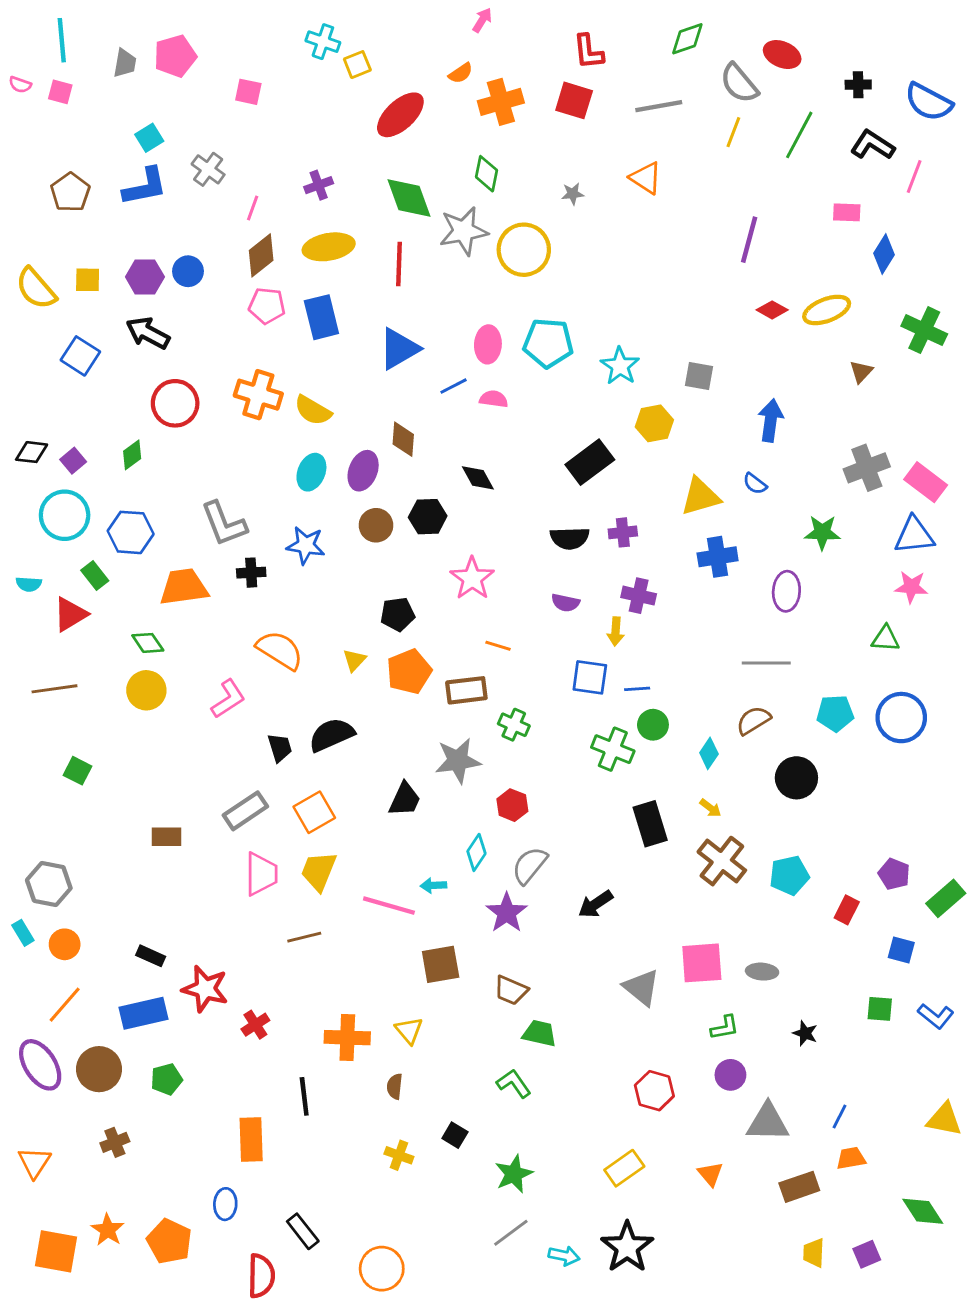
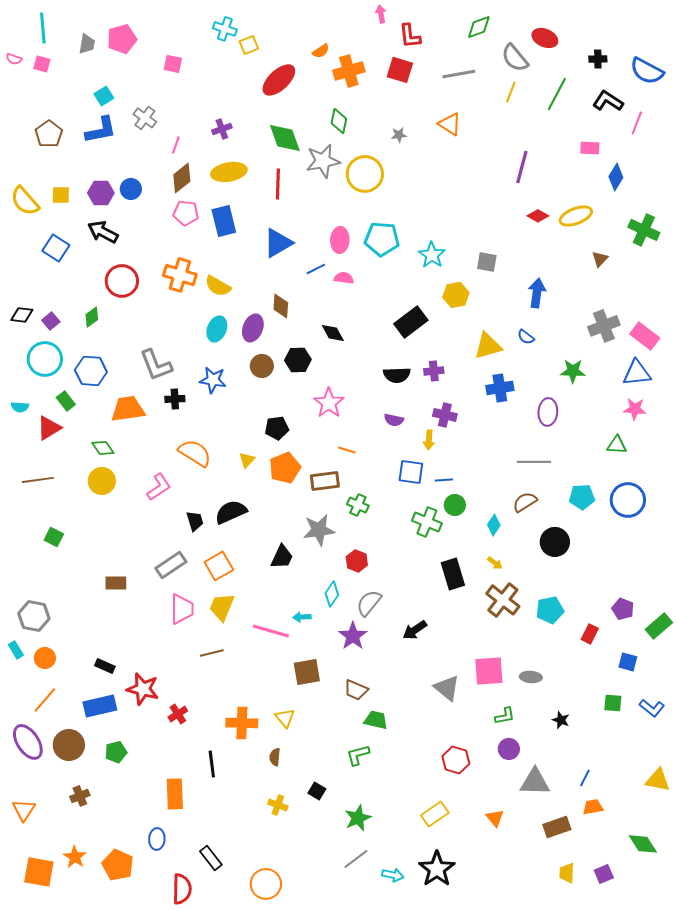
pink arrow: (482, 20) -> (381, 14), moved, turned -42
green L-shape: (514, 1084) -> (358, 755), turned -70

